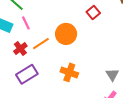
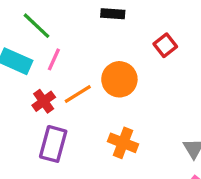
pink line: (26, 23) -> (54, 59), turned 48
purple rectangle: (27, 74) -> (53, 144), turned -45

